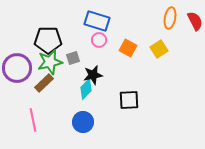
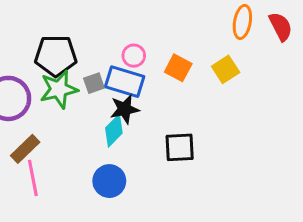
blue rectangle: (97, 21) -> (125, 82), moved
brown rectangle: (44, 83) -> (25, 149), moved

